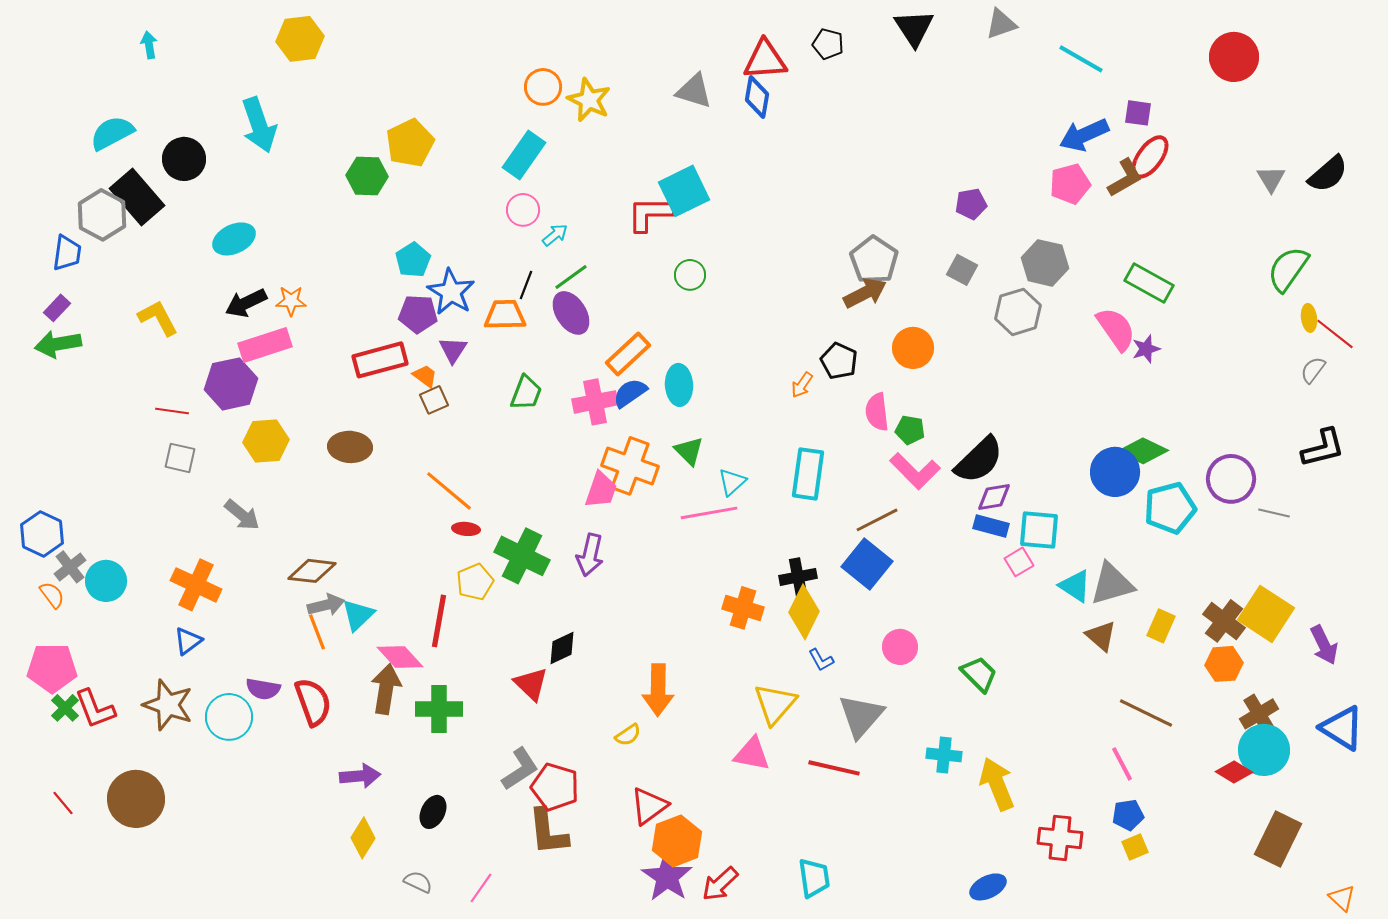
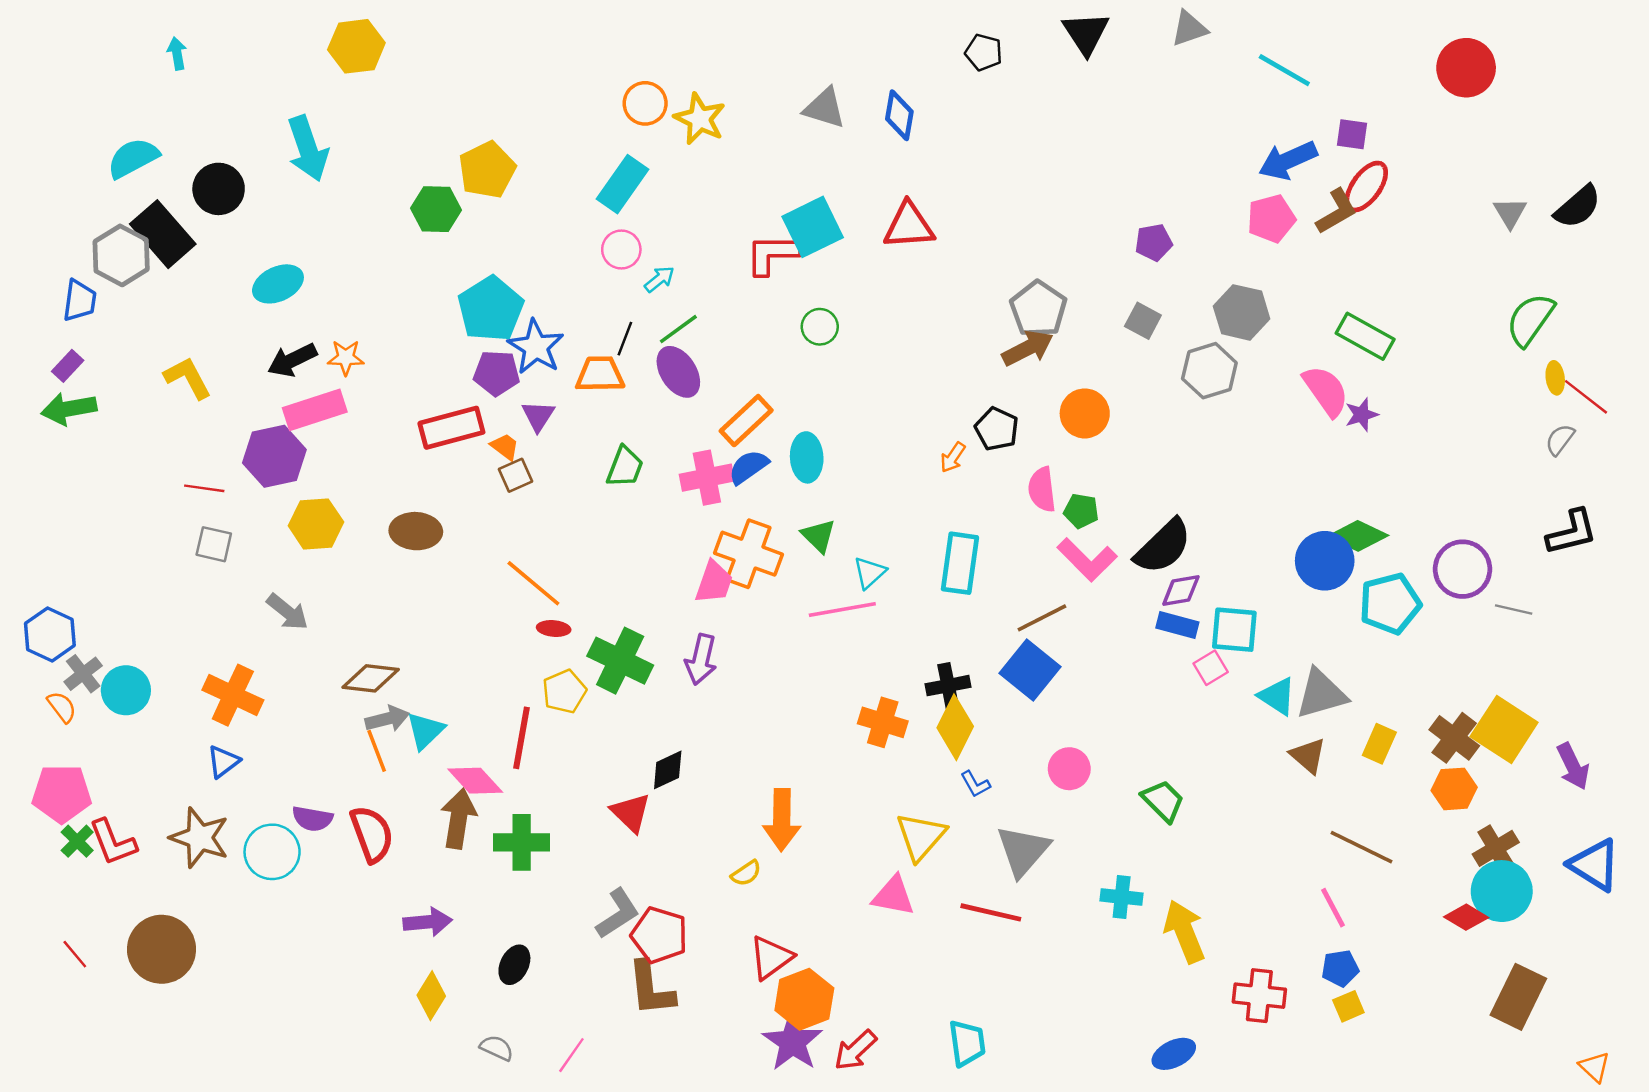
red triangle: (765, 60) -> (909, 226), moved
cyan pentagon: (413, 260) -> (491, 309), size x1.6

